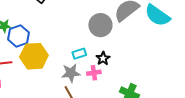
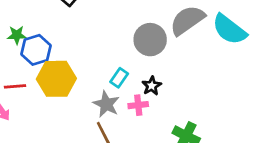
cyan rectangle: (79, 54) -> (119, 78), turned -40
gray star: (71, 73) -> (106, 104), turned 30

